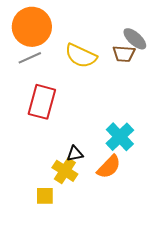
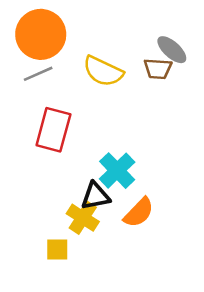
cyan cross: (120, 137) -> (117, 171), moved
black triangle: (75, 154) -> (95, 196), size x1.4

